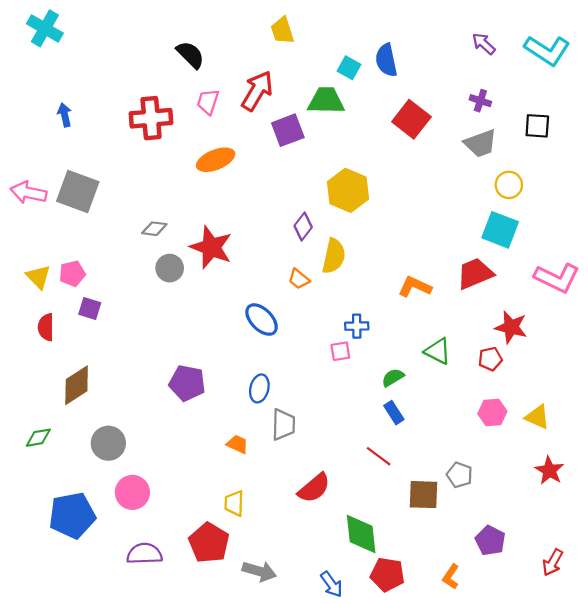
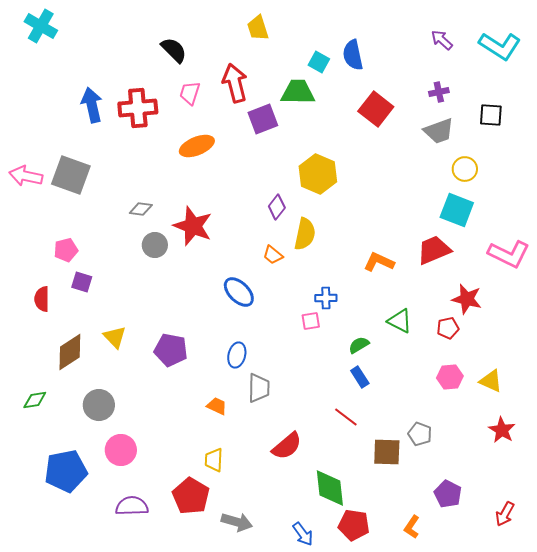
red arrow: (257, 91) -> (235, 83), turned -45
purple cross: (480, 101) -> (439, 92), turned -30
blue arrow: (65, 115) -> (92, 105), moved, size x1.6
yellow triangle: (38, 277) -> (115, 337), moved

